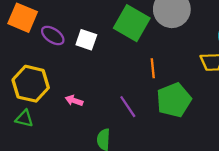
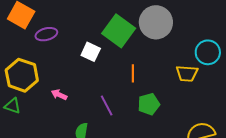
purple ellipse: (53, 35) -> (46, 34), turned -55
white square: (86, 40) -> (91, 52), moved
green pentagon: (174, 100) -> (149, 104), size x0.7

